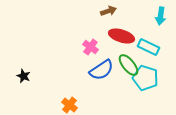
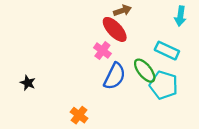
red ellipse: (121, 36) -> (115, 29), moved, turned 30
blue semicircle: (101, 70) -> (115, 76), turned -30

